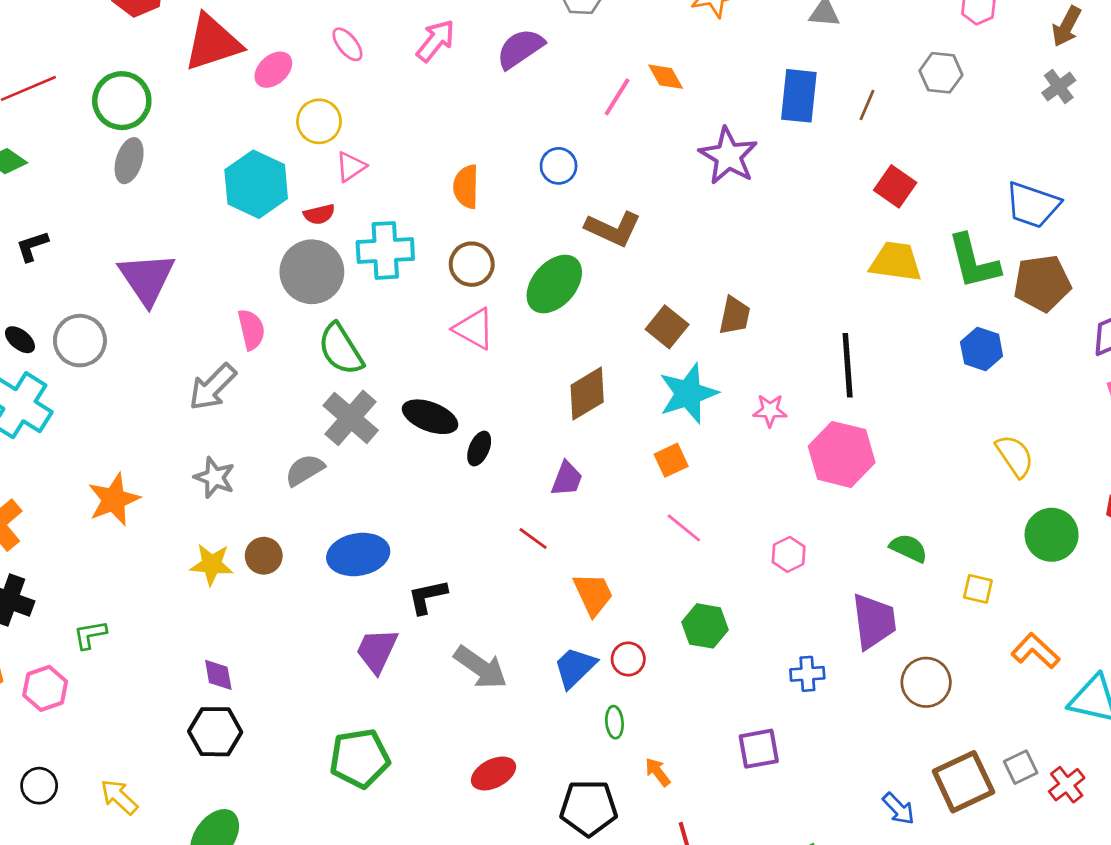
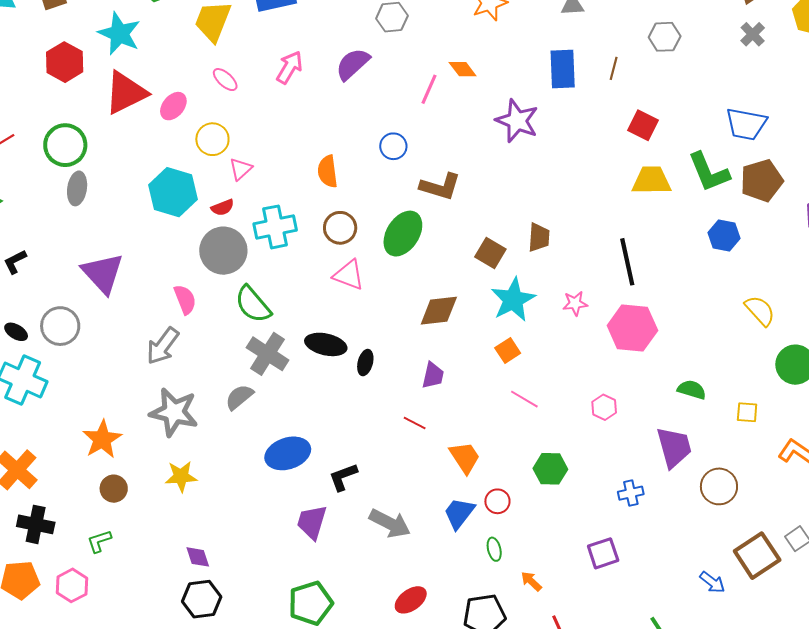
brown diamond: (587, 394) -> (439, 311), turned 33
gray star: (215, 477) -> (174, 412), size x1.6
brown circle: (264, 556) -> (114, 489), moved

